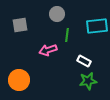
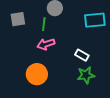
green line: (67, 35) -> (44, 24), moved
orange circle: (19, 80) -> (37, 74), moved

